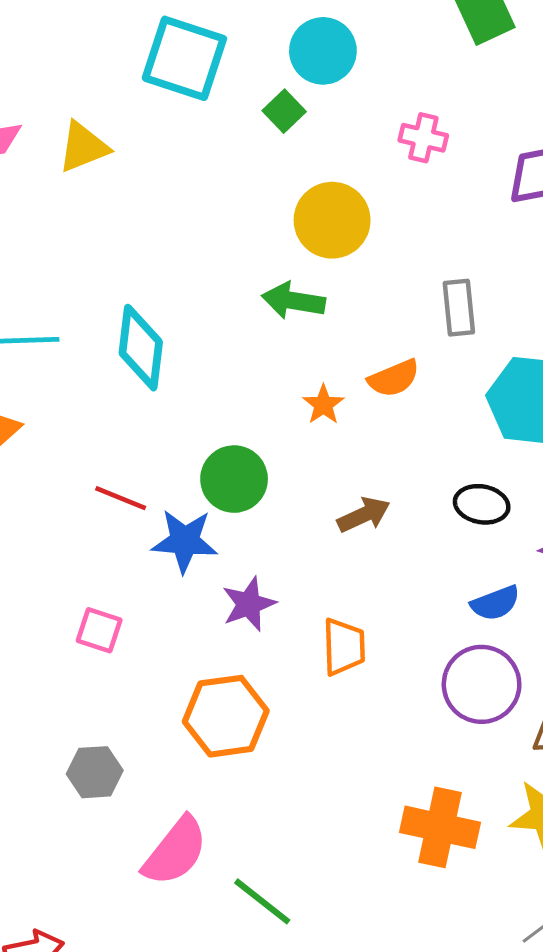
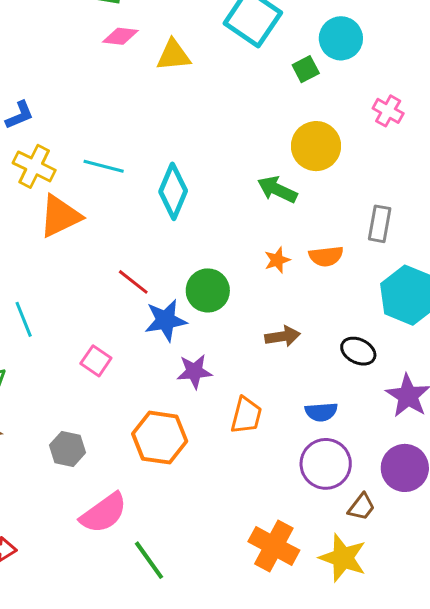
blue star: (185, 541) -> (166, 320), turned -30
blue semicircle: (495, 603) -> (321, 412), moved

